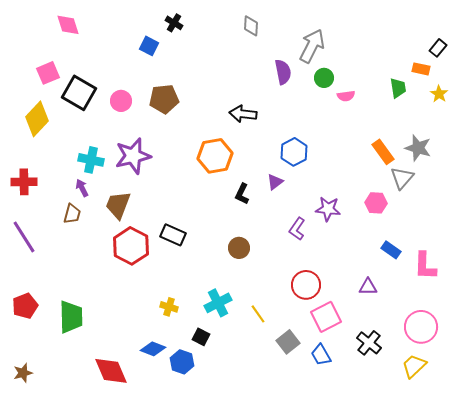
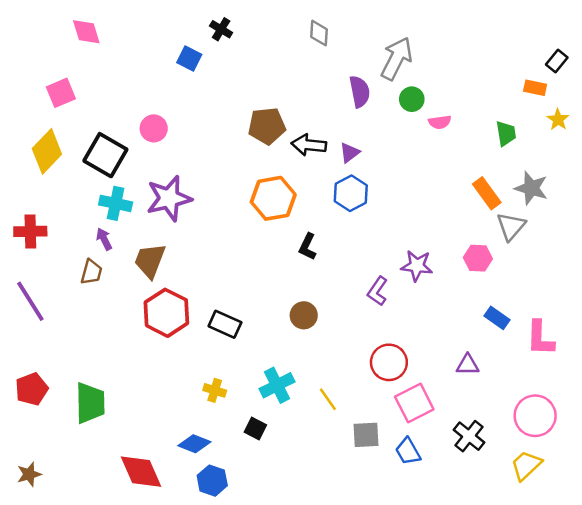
green trapezoid: (398, 88) -> (506, 133), moved
black square: (79, 93) -> (105, 155), moved
brown pentagon: (164, 99) -> (267, 126), moved
blue hexagon: (294, 152) -> (351, 193), moved
purple triangle: (275, 182) -> (349, 153), moved
black rectangle: (173, 235) -> (225, 324), moved
gray square: (288, 342) -> (366, 435), turned 35
blue hexagon: (182, 362) -> (212, 481), moved

